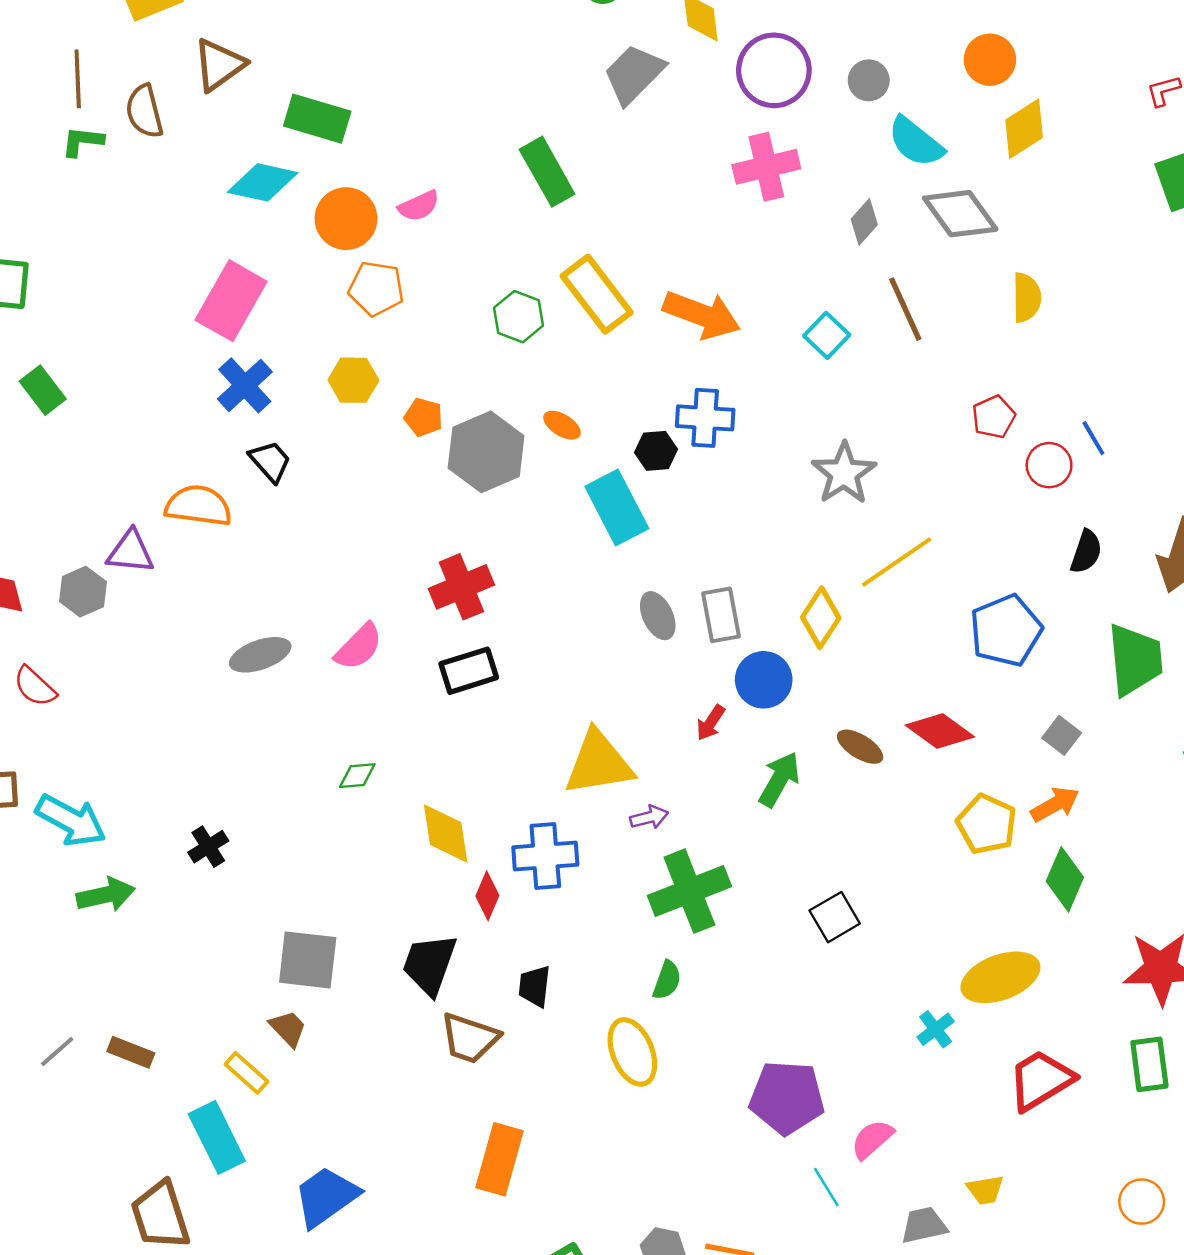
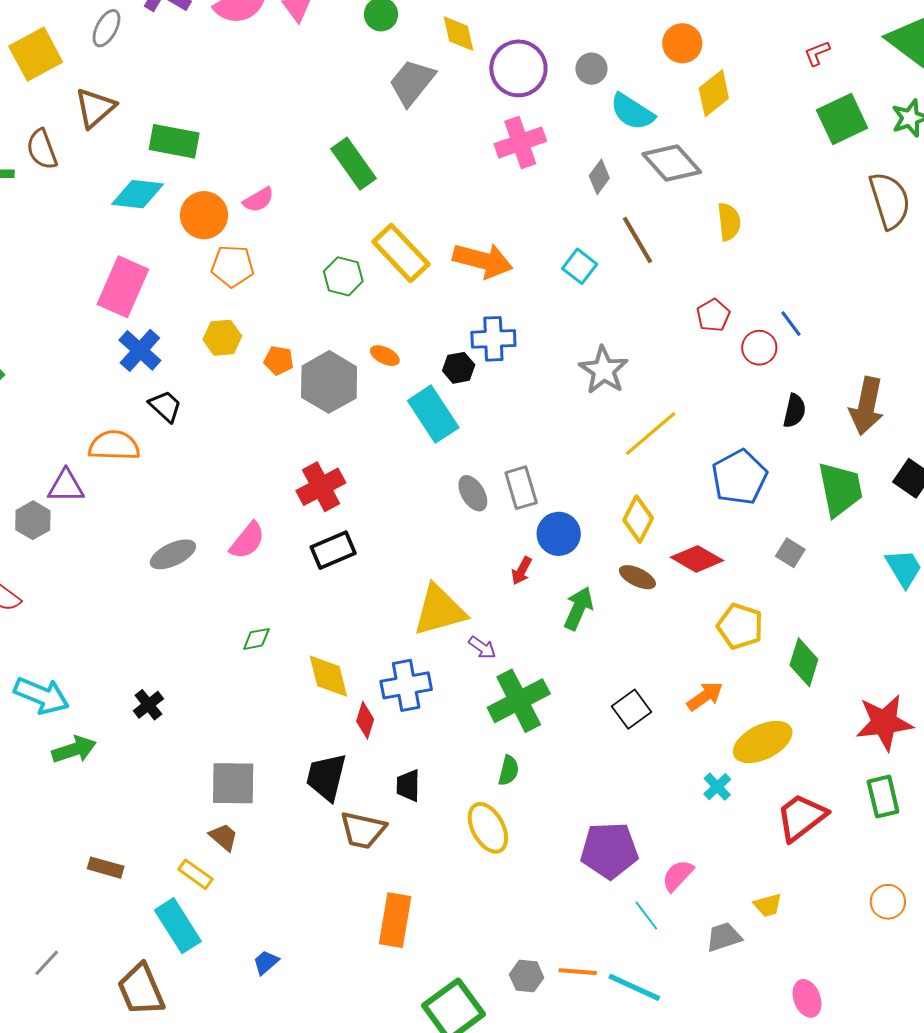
yellow diamond: (821, 618) -> (638, 519), moved
orange arrow: (1055, 804) -> (705, 696), moved
purple arrow: (649, 817) -> (482, 648), turned 56
gray line: (57, 1052) -> (47, 963), moved
blue trapezoid: (326, 1197) -> (266, 962), size x0.5

